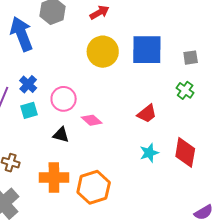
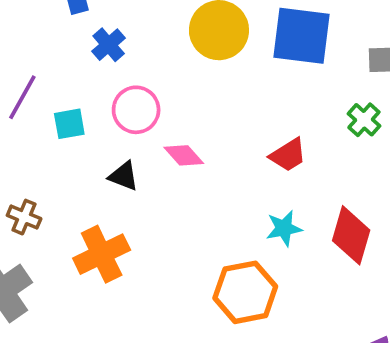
blue cross: (28, 84) -> (109, 45), moved
orange cross: (54, 178) -> (102, 254), turned -32
orange hexagon: (94, 187) -> (245, 292), moved

